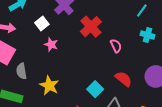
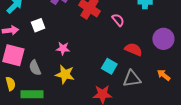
white square: (42, 24) -> (38, 25), moved, turned 32
pink star: (51, 45) -> (63, 48), moved

